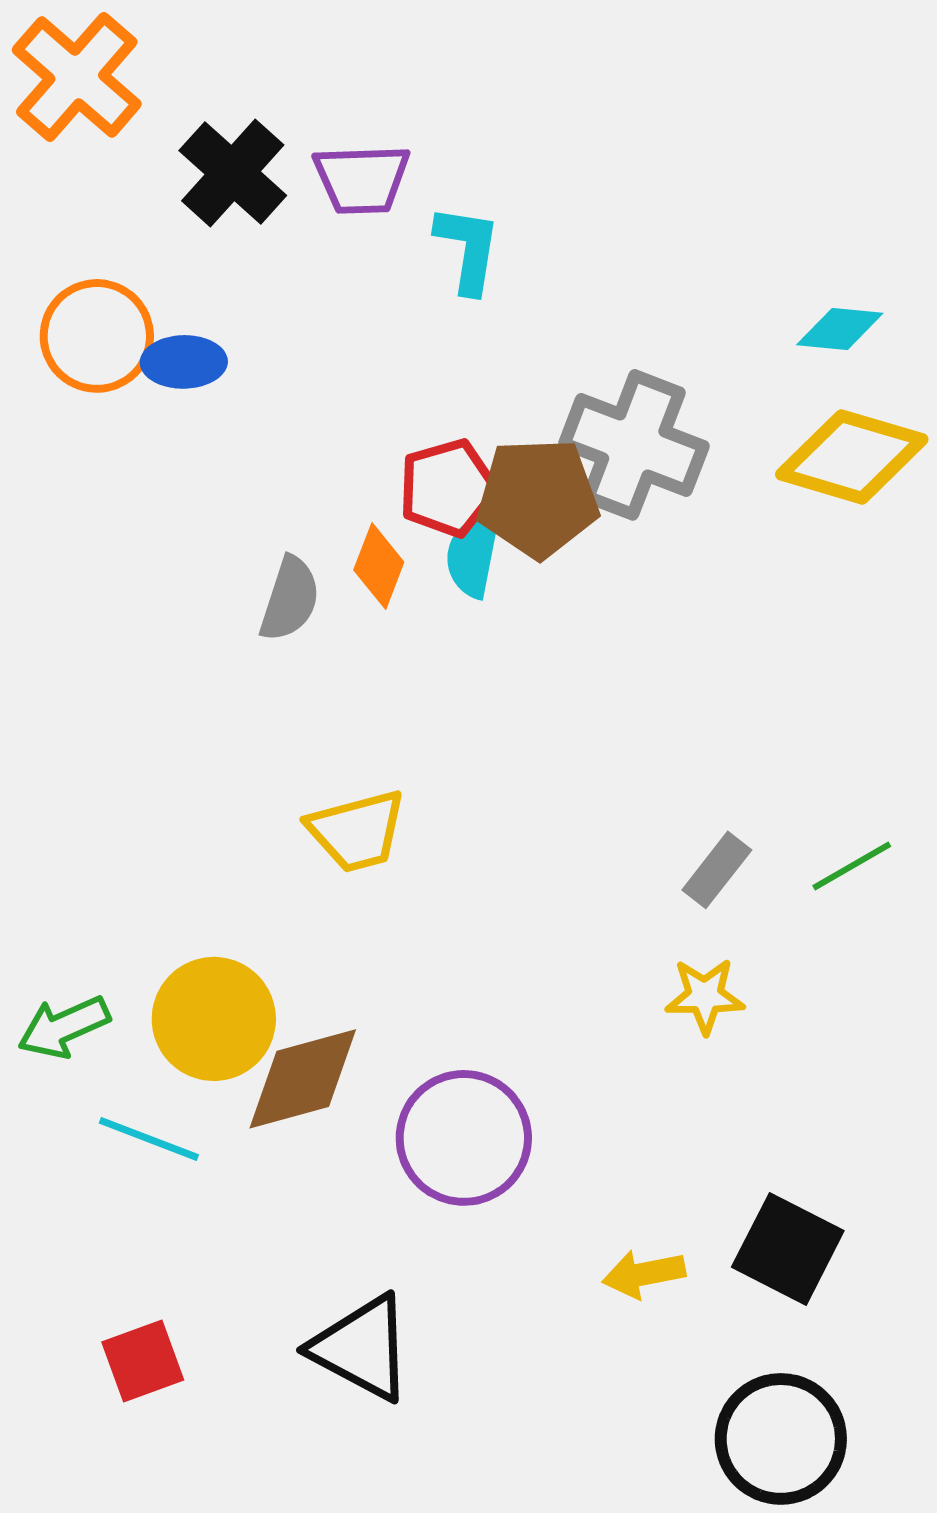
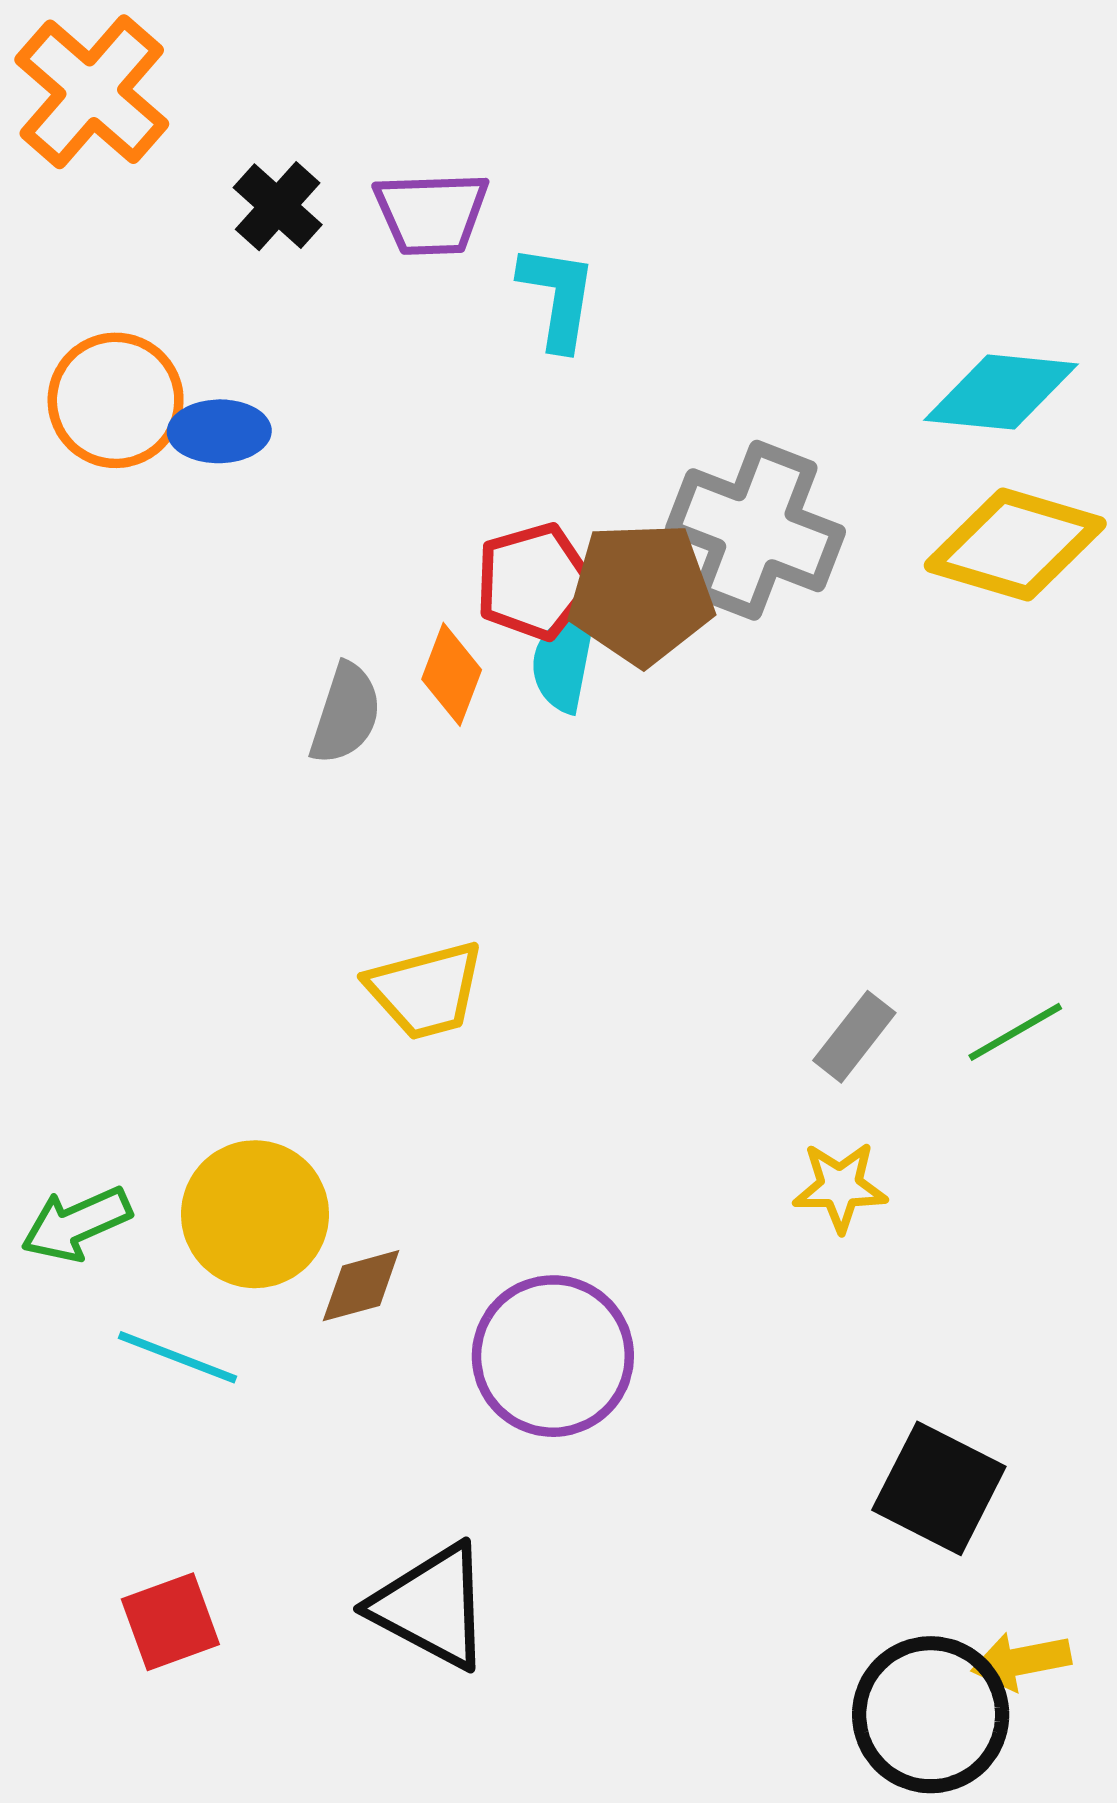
black cross: (233, 173) -> (278, 206), size x0.7
cyan diamond: (840, 329) -> (1001, 392), size x1.5
brown diamond: (303, 1079) -> (361, 1286), size x0.6
yellow arrow: (644, 1274) -> (1021, 1661), moved

